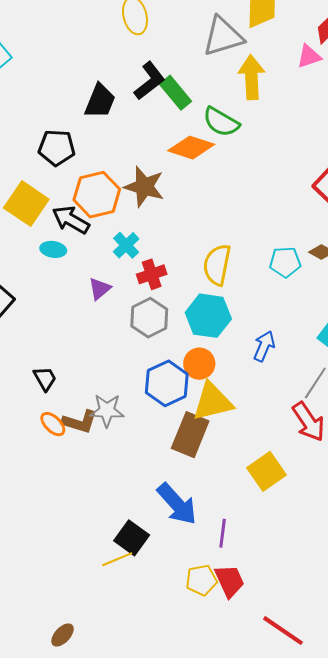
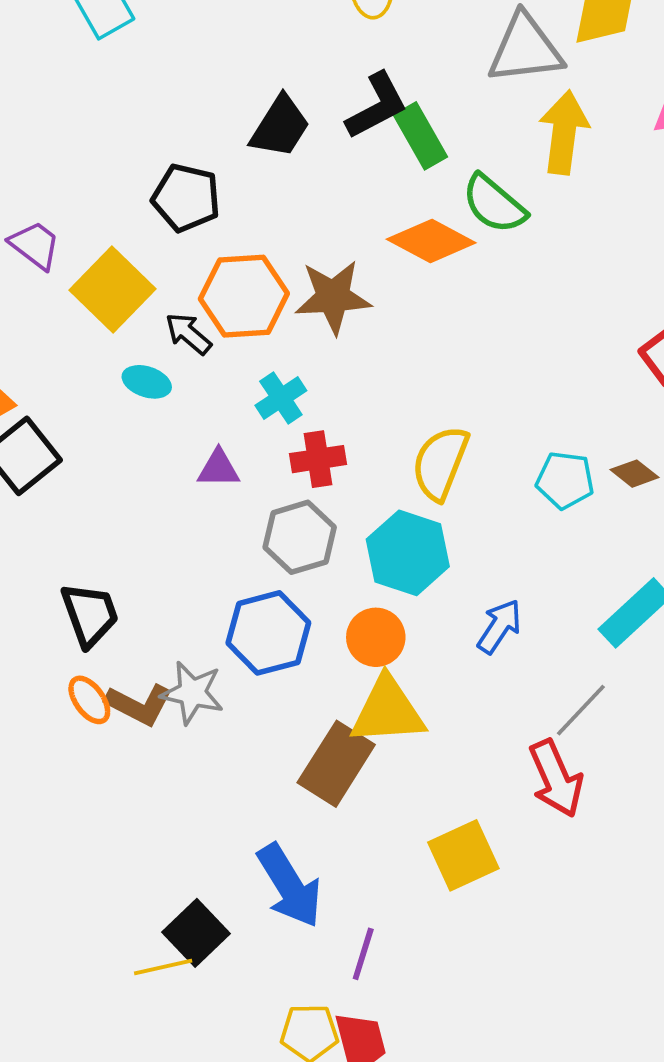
brown star: (144, 187) -> (333, 297), turned -30
black arrow: (71, 220) -> (188, 334), size x0.7
purple triangle: (100, 289) -> (219, 468), turned 30
black trapezoid: (45, 379) -> (90, 614), size x1.4
blue hexagon: (167, 383) -> (268, 633), moved

